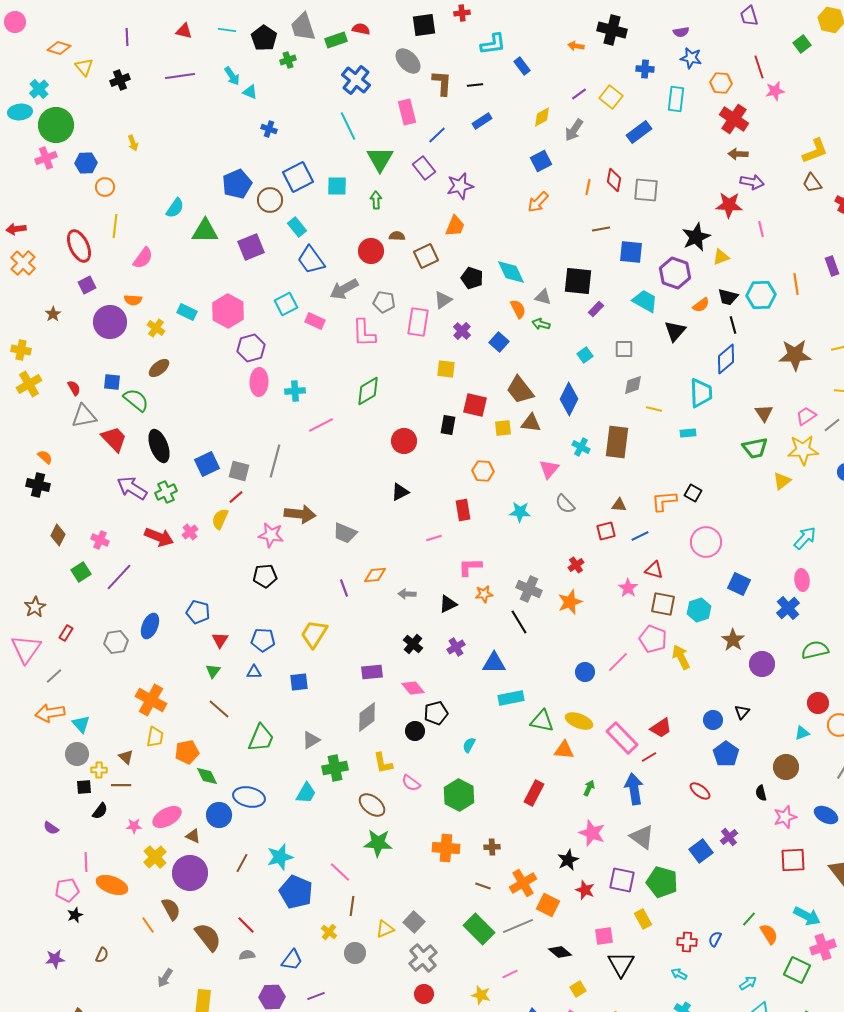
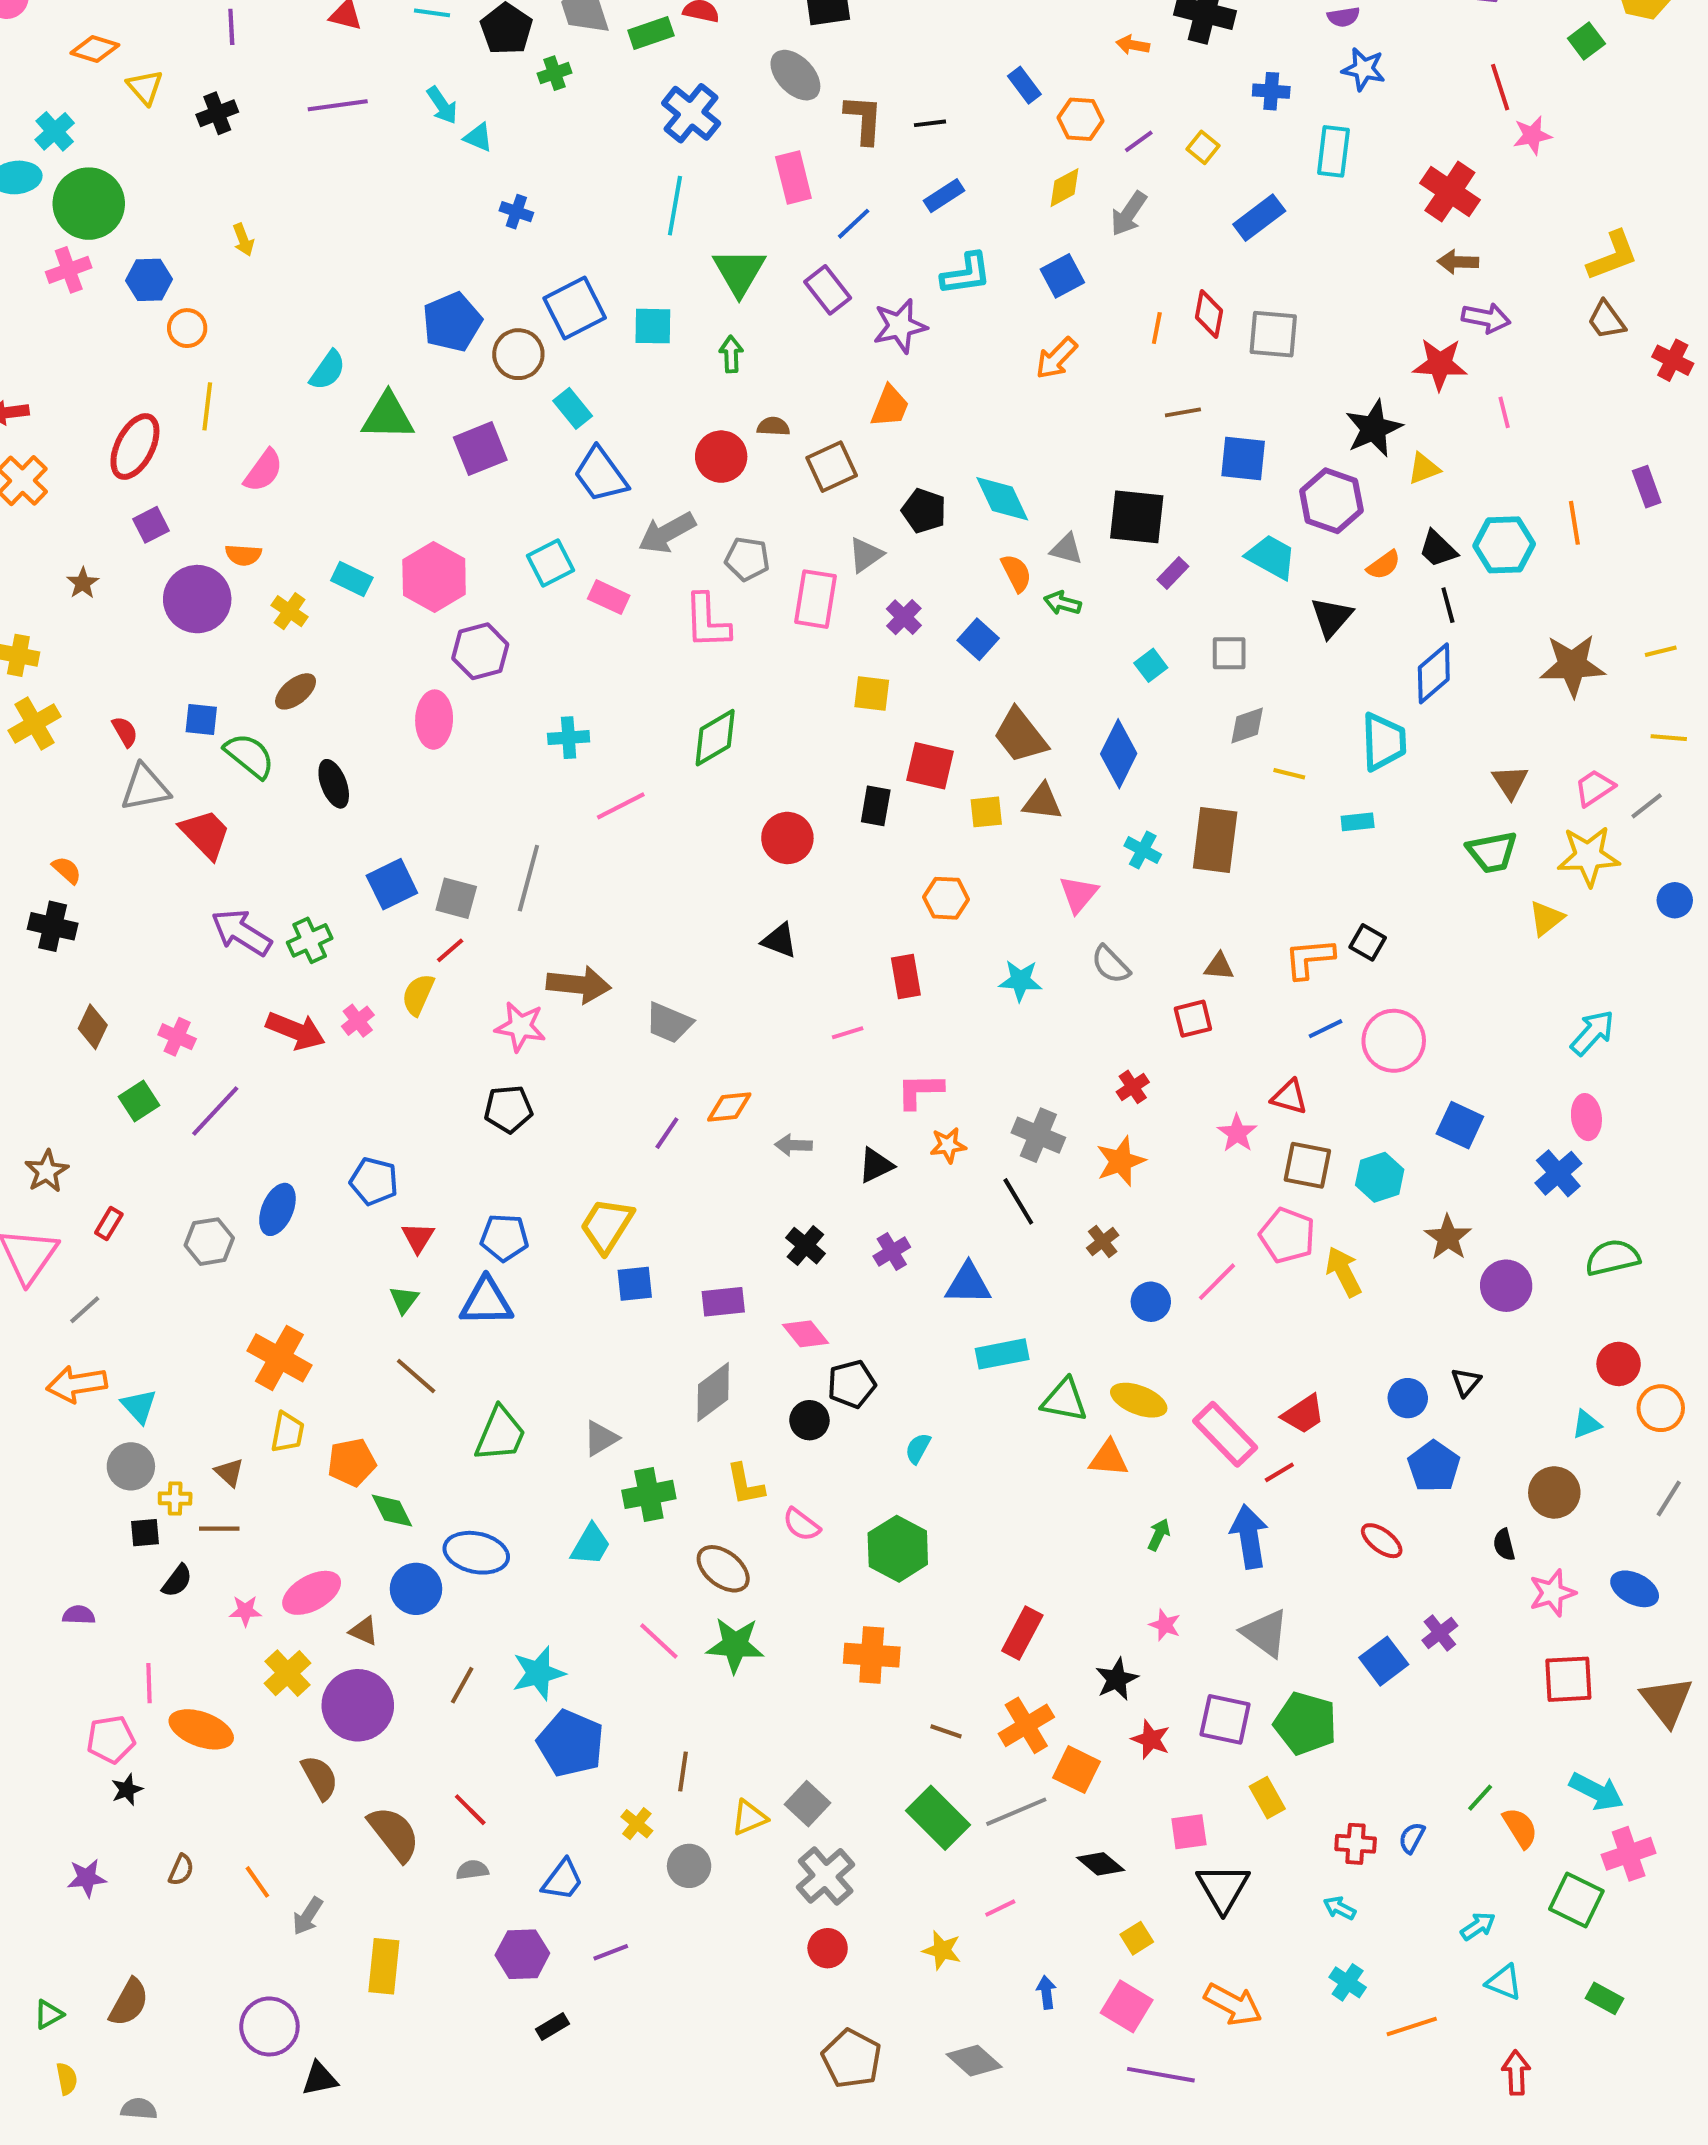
cyan L-shape: (493, 44) -> (966, 274), moved
orange hexagon: (721, 83) -> (1081, 119), moved
yellow square: (611, 97) -> (1203, 147), size x0.7
cyan line: (348, 126) -> (675, 206), turned 36
red ellipse: (79, 246) -> (135, 447), turned 52
black trapezoid: (728, 297) -> (1438, 549), turned 30
pink ellipse: (259, 382) -> (434, 720), moved
black ellipse: (159, 446) -> (334, 784), moved, size x0.7
black triangle: (400, 492) -> (779, 940), turned 48
blue line: (640, 536) -> (1325, 1029), moved
purple line: (344, 588) -> (667, 1133), turned 54
blue triangle: (254, 672) -> (486, 1302), size x1.8
blue square: (299, 682) -> (635, 1284), moved
red rectangle: (534, 793) -> (1022, 1633), moved
purple semicircle: (51, 828) -> (79, 1615), turned 147
pink star: (592, 833) -> (1165, 1625), size x0.6
brown cross: (492, 847) -> (1103, 1242), moved, turned -35
pink line: (340, 872) -> (659, 1641), moved
orange line: (148, 925) -> (257, 1882), moved

